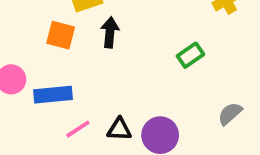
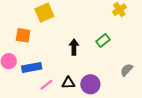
black arrow: (110, 32) -> (74, 47), moved
orange square: (61, 35) -> (23, 35), moved

